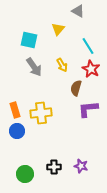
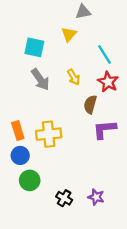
gray triangle: (78, 11) -> (83, 12), moved, turned -40
black cross: (54, 167) -> (64, 198), turned 32
green circle: (25, 174) -> (30, 180), moved

